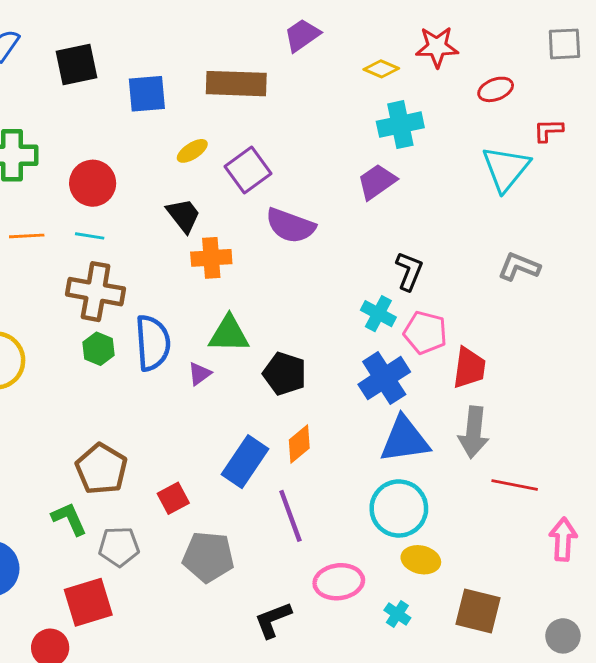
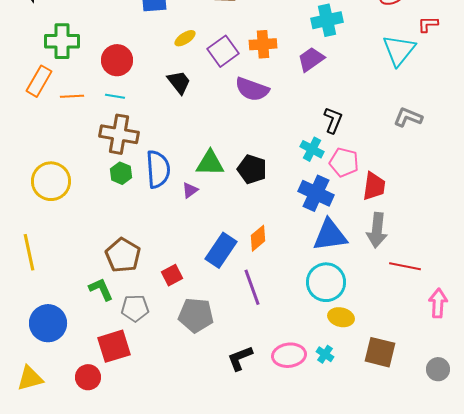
orange cross: (211, 258) -> (263, 44), moved
black pentagon: (285, 374) -> (252, 169), moved
blue cross: (384, 378) -> (316, 193), turned -32
pink ellipse: (339, 582) -> (289, 355), moved

